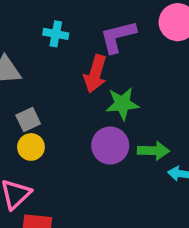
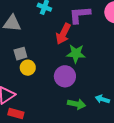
yellow circle: (31, 147) -> (28, 68), moved
green arrow: (154, 151) -> (77, 104), moved

